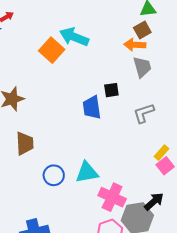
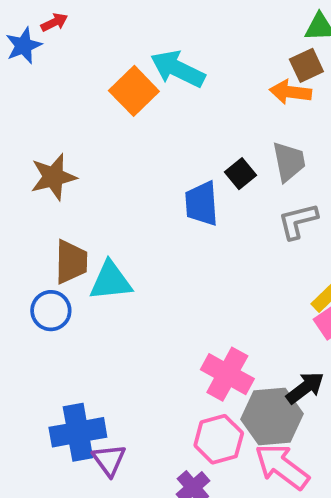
gray trapezoid: (142, 67) -> (289, 162), moved
black square: (111, 90) -> (241, 174), turned -35
cyan triangle: (87, 172) -> (111, 281), moved
blue circle: (54, 175) -> (51, 311), moved

